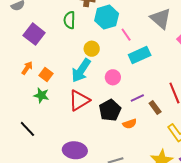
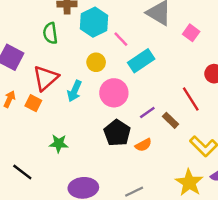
yellow circle: (92, 49) -> (96, 62), moved
cyan arrow: (81, 70) -> (74, 91), size x0.7
pink circle: (113, 77) -> (114, 93), size x1.5
green star: (41, 95) -> (59, 144), moved
red triangle: (79, 100) -> (46, 78), moved

